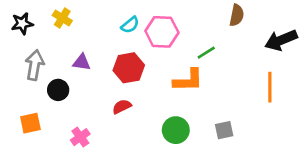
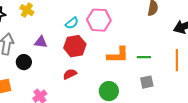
cyan semicircle: (130, 25) -> (72, 23), moved
green line: (206, 53) -> (144, 57), moved, turned 32
gray square: (224, 130) -> (147, 82), moved

